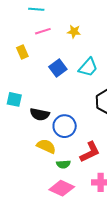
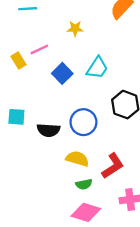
pink line: (43, 31) -> (39, 49), moved
blue circle: (65, 126) -> (83, 122), moved
yellow semicircle: (46, 146) -> (77, 159), moved

